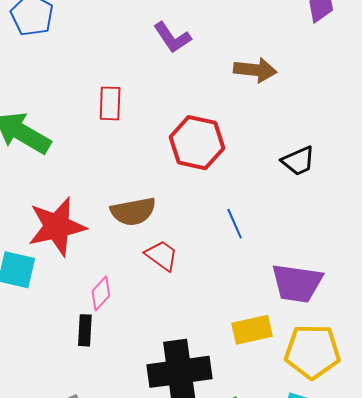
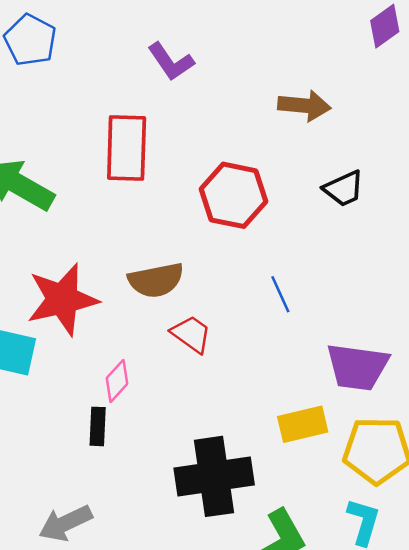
purple L-shape: (172, 37) -> (171, 62), moved
red rectangle: (110, 103) -> (127, 148), size x1.6
black trapezoid: (298, 161) -> (344, 189), moved

